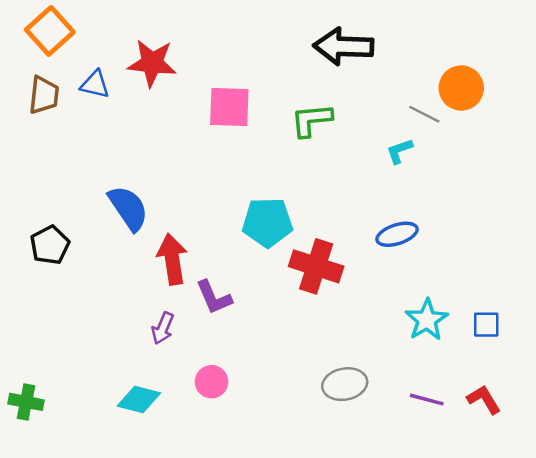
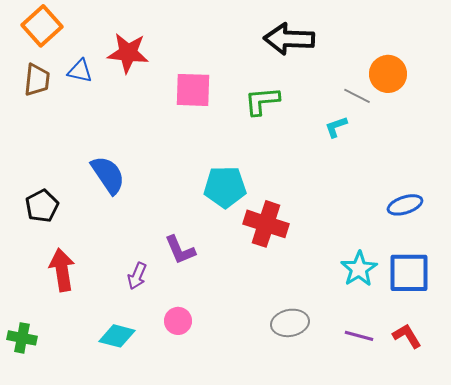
blue ellipse: (397, 234) -> (405, 205), moved
red arrow: (172, 259) -> (62, 270), moved
blue square: (486, 325) -> (409, 273), size x1.8

